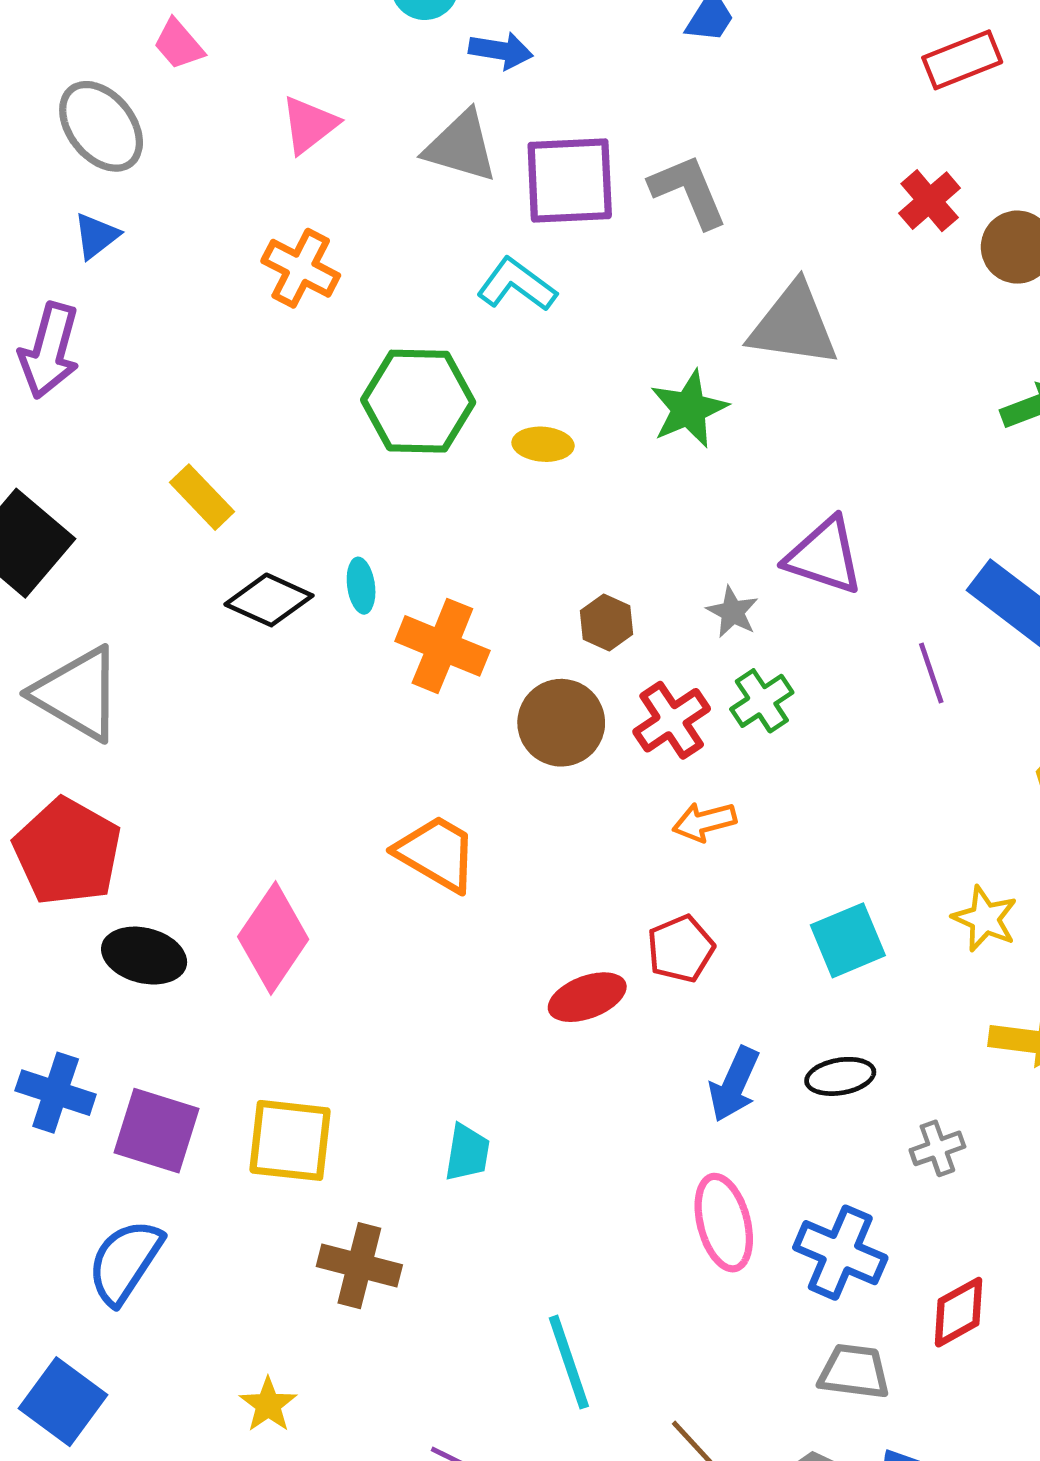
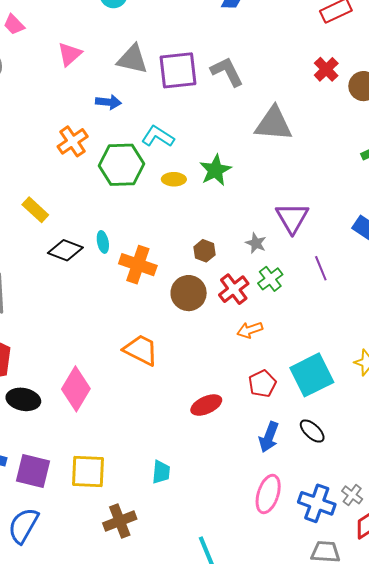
blue arrow: (501, 51) -> (108, 102), moved
orange cross: (301, 268) -> (73, 141), moved, turned 32
cyan L-shape: (517, 285) -> (158, 136), moved
green star: (689, 409) -> (215, 170), moved
purple triangle: (824, 556) -> (292, 218), turned 45
purple line: (931, 673) -> (321, 268), moved
cyan square: (848, 940) -> (312, 375), size x1.4
red pentagon: (681, 949) -> (262, 384), moved
black ellipse: (840, 1076) -> (312, 431), turned 56
gray cross: (937, 1148) -> (352, 495), moved, turned -30
pink ellipse: (724, 1223) -> (268, 494), turned 36
brown cross: (359, 1266) -> (120, 521), turned -32

